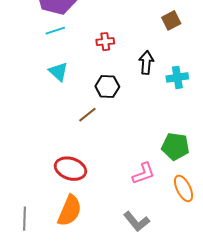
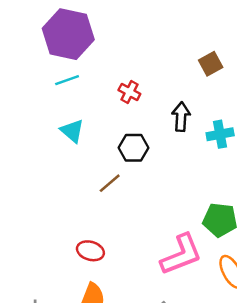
red cross: (105, 42) -> (129, 92), turned 36
red ellipse: (70, 169) -> (90, 251), size x0.7
pink L-shape: (143, 173) -> (181, 254), size x1.5

